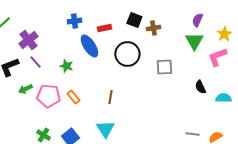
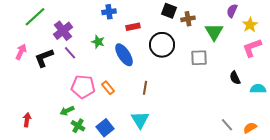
red rectangle: (104, 28) -> (133, 27), moved
yellow star: (224, 34) -> (250, 25), moved
green triangle: (194, 41) -> (214, 32), moved
blue ellipse: (89, 46) -> (124, 55), moved
green star: (66, 66) -> (98, 42), moved
green arrow: (25, 89) -> (67, 111), moved
gray line: (192, 134) -> (227, 125), turned 40

